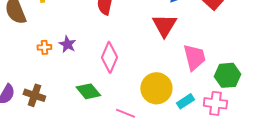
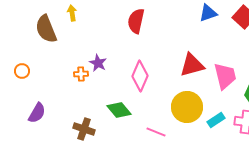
red triangle: (164, 25) -> (192, 65), moved, turned 44
orange cross: (44, 47) -> (81, 74), moved
brown cross: (34, 95) -> (84, 129), moved

